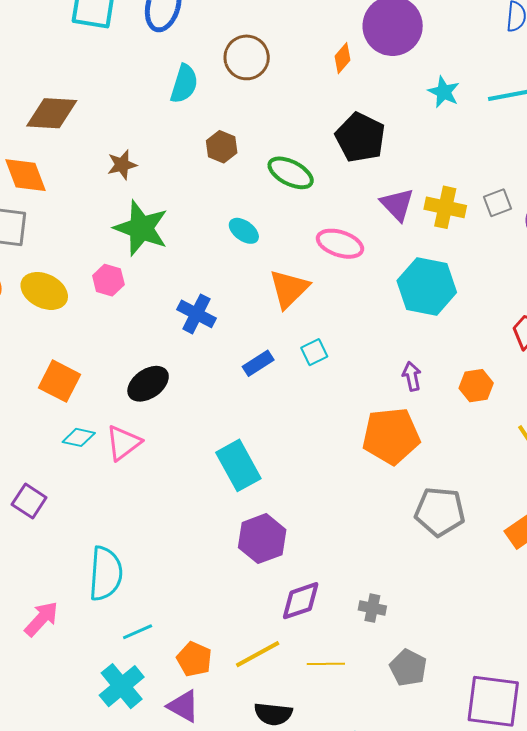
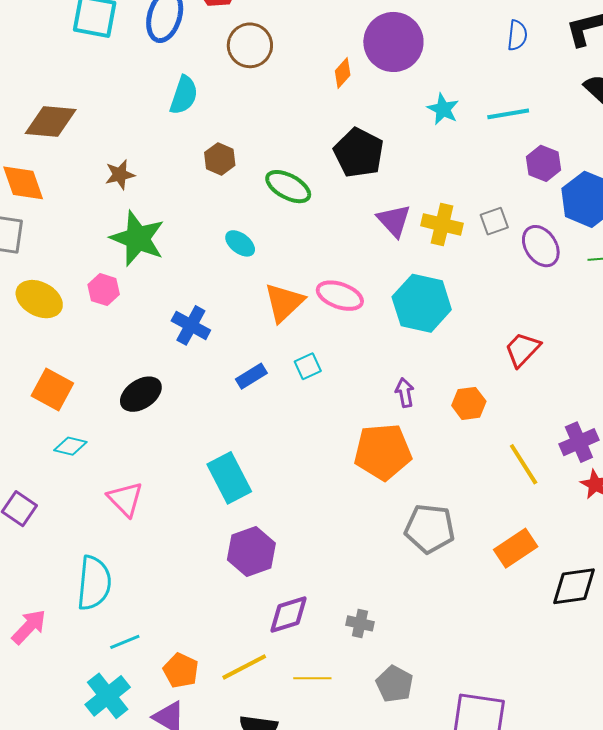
brown circle: (247, 57) -> (250, 45), moved
pink ellipse: (340, 244) -> (340, 296), moved
pink triangle: (123, 443) -> (125, 499), moved, turned -39

